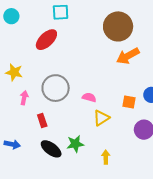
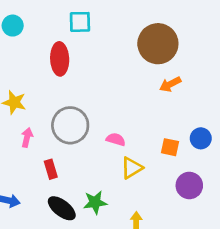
red ellipse: (46, 40) -> (60, 59), turned -50
orange arrow: (128, 56) -> (170, 84), size x0.7

